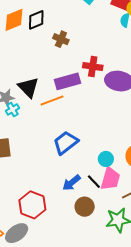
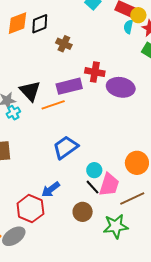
cyan circle: (106, 159) -> (94, 170), moved
blue arrow: (72, 183) -> (51, 190), moved

